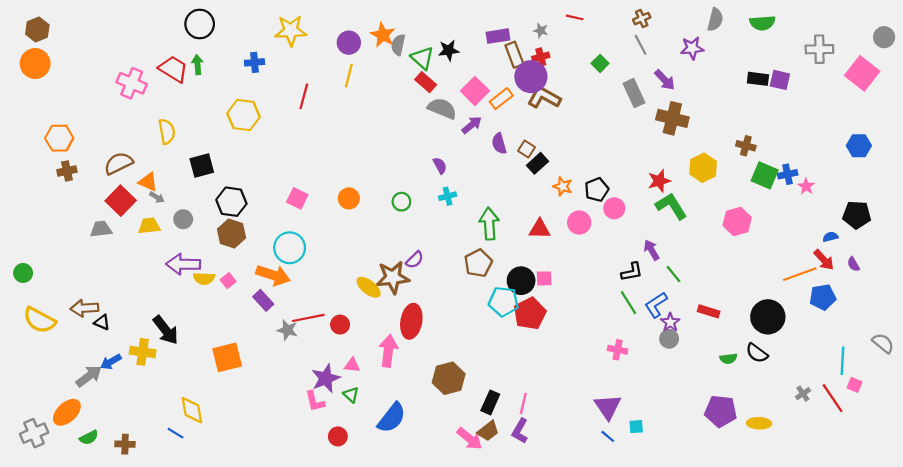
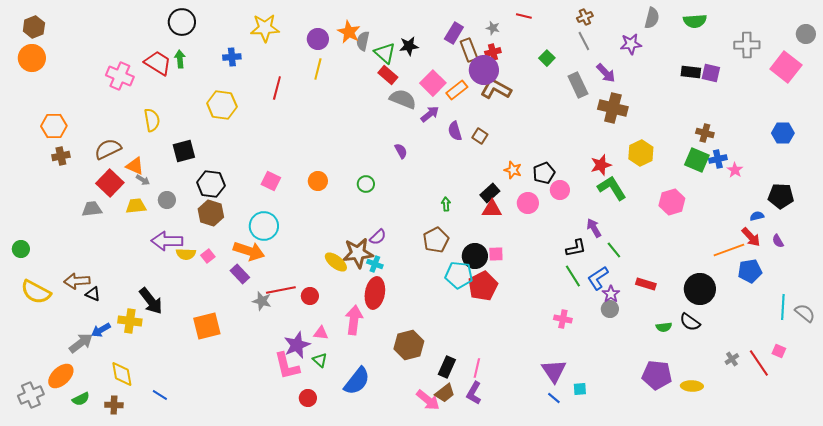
purple rectangle: (498, 36) -> (454, 33), turned -50
brown cross: (746, 146) -> (705, 133), moved
black rectangle: (537, 163) -> (490, 193), moved
cyan cross: (448, 196) -> (375, 264), moved, turned 35
green arrow: (489, 224) -> (446, 204), size x0.5
cyan line: (842, 361) -> (783, 307), moved
pink L-shape: (315, 401) -> (287, 366), size x1.4
yellow diamond: (192, 410) -> (122, 374), moved

